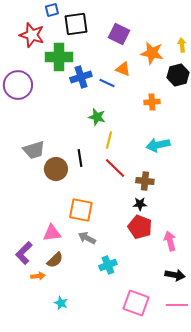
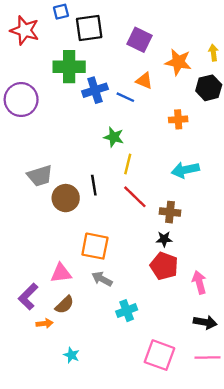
red star: (32, 35) -> (25, 30), moved

